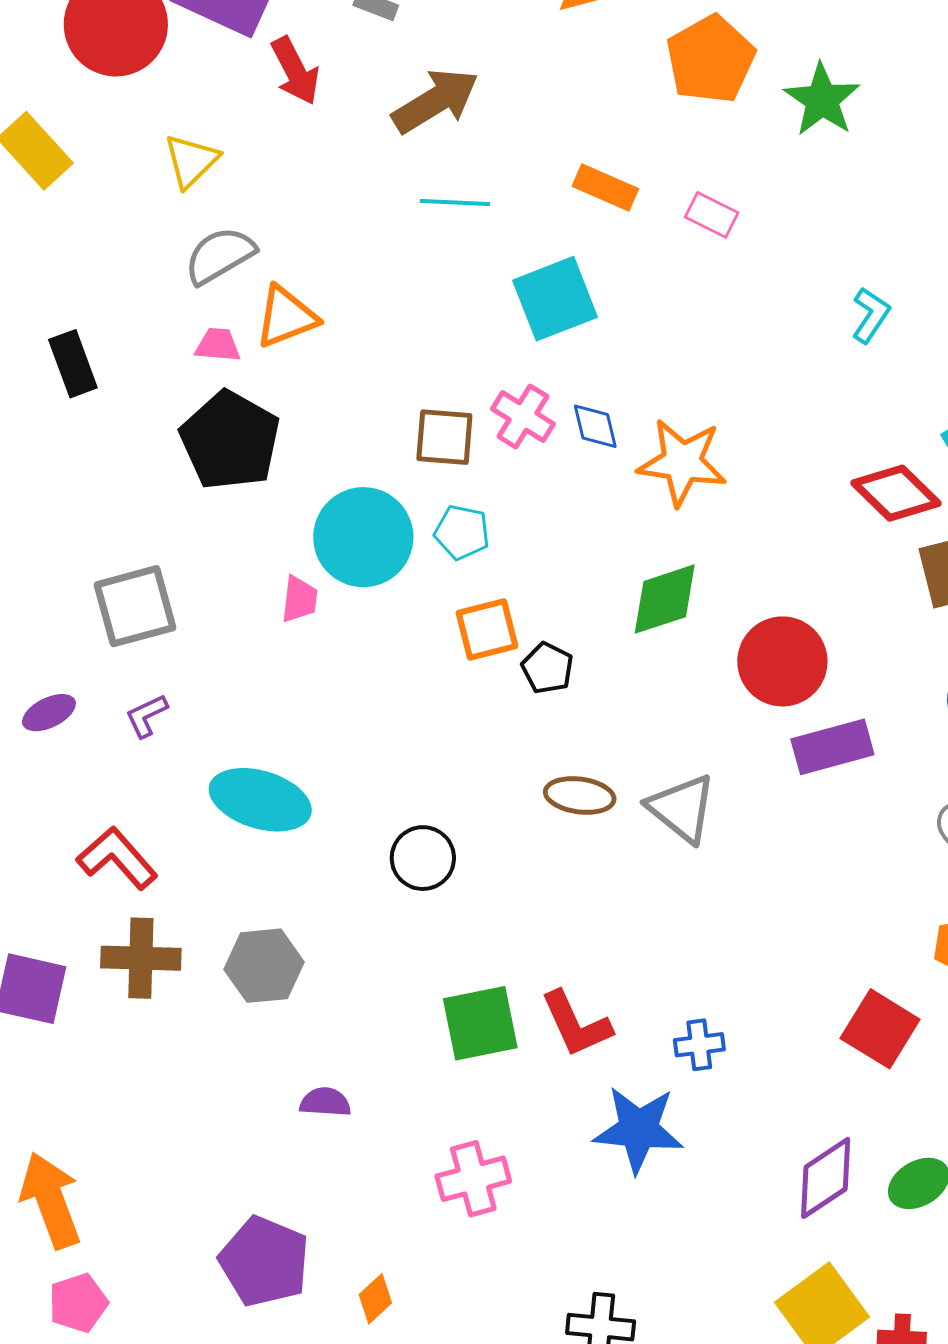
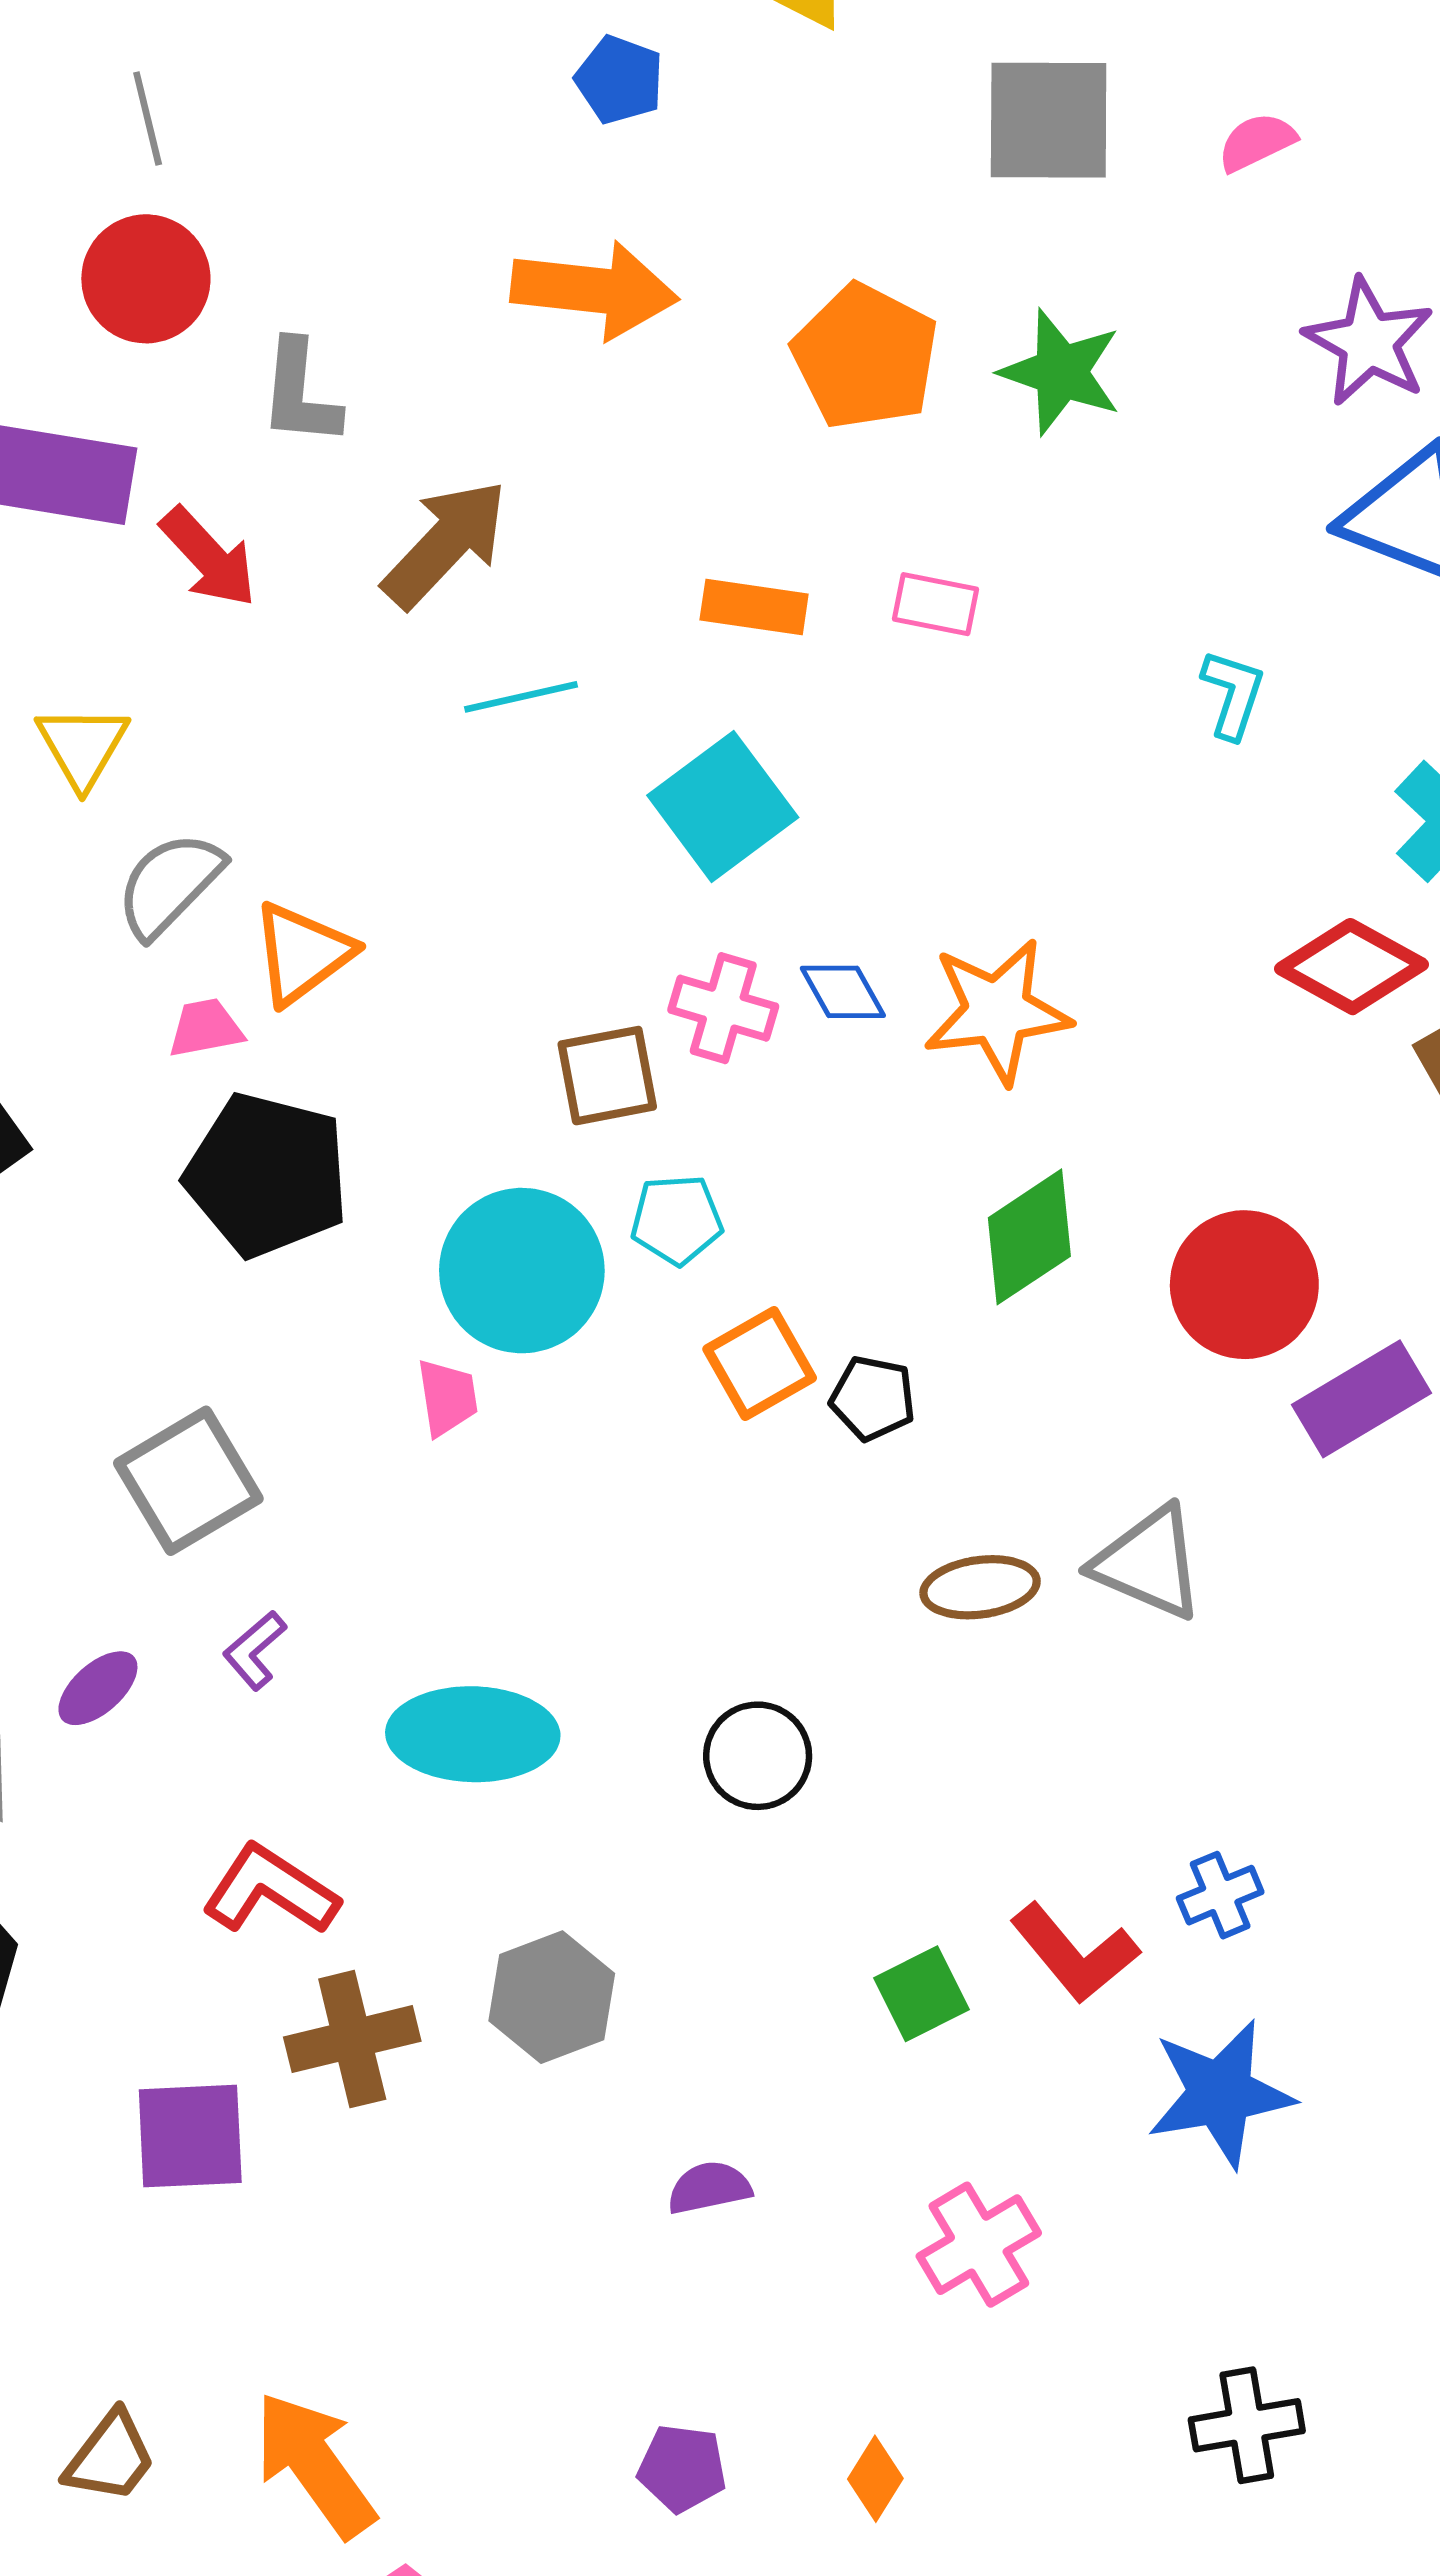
green square: (480, 1023) -> (922, 1994), size x0.7
blue cross: (699, 1045) -> (1220, 1895), moved
purple pentagon: (264, 1261) -> (682, 2468), size x0.6

